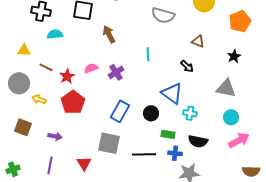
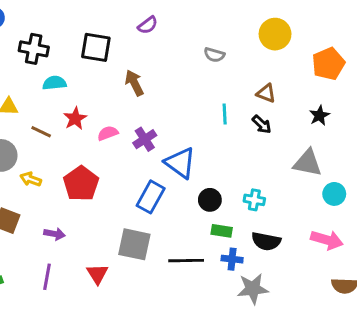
gray semicircle: (163, 15) -> (214, 55), size x0.6
cyan line: (148, 54) -> (225, 114), moved
black arrow: (187, 66) -> (262, 124), moved
red star: (67, 76) -> (75, 118), moved
blue triangle: (172, 93) -> (180, 163), moved
black circle: (151, 113) -> (210, 200), moved
cyan circle: (231, 117) -> (334, 194), moved
pink arrow: (239, 140) -> (327, 240), turned 45

